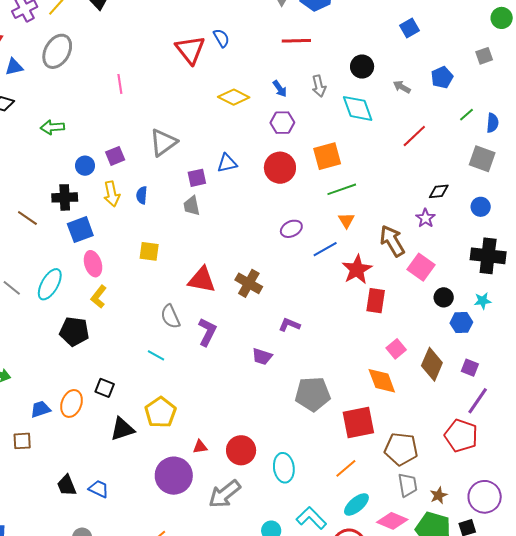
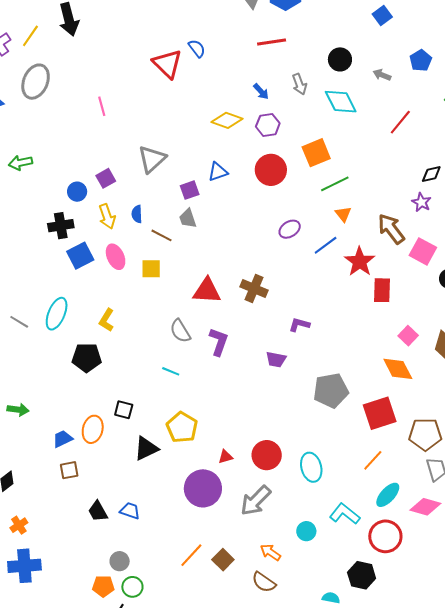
yellow diamond: (234, 97) -> (227, 120), moved
green arrow: (52, 127) -> (20, 163), moved
brown line: (27, 218) -> (161, 235), moved
pink ellipse: (93, 264) -> (116, 257), moved
brown square: (22, 441) -> (69, 470), moved

